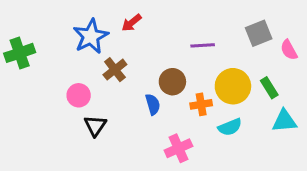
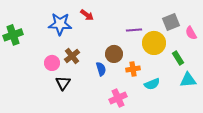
red arrow: (132, 23) -> (87, 15), turned -104
blue star: (91, 36) -> (60, 24), turned 30
brown cross: (115, 70) -> (72, 56), moved
yellow circle: (233, 86) -> (154, 43), moved

